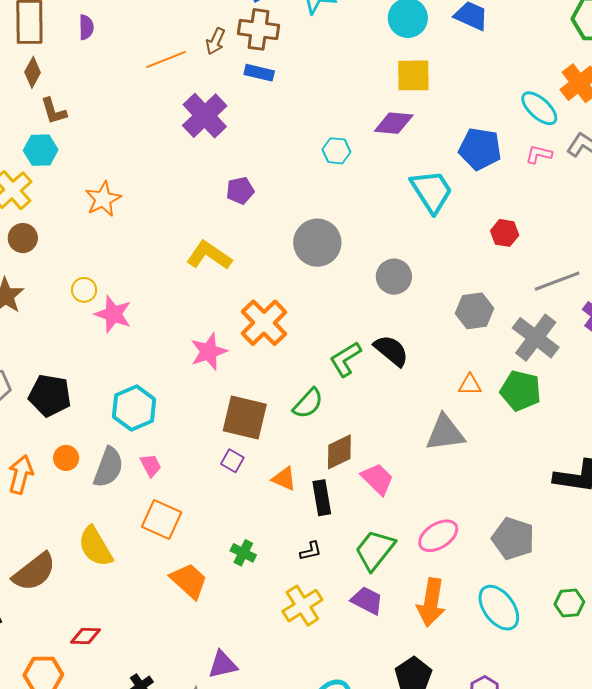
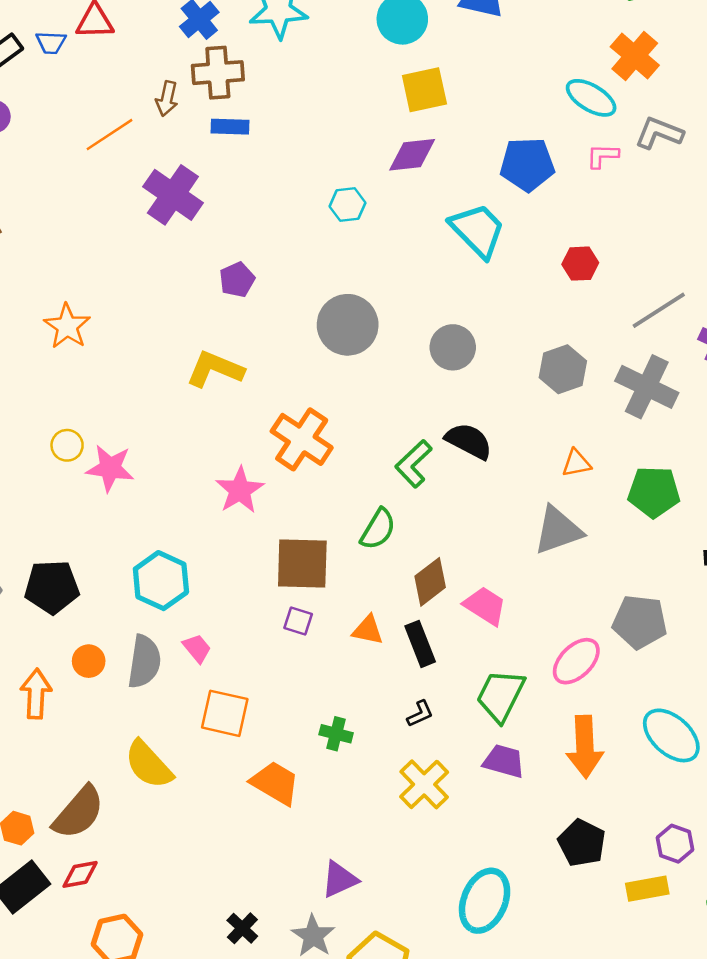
green pentagon: (521, 391) -> (654, 492), moved
gray pentagon: (513, 539) -> (640, 622), moved
red diamond: (85, 636) -> (80, 874), moved

